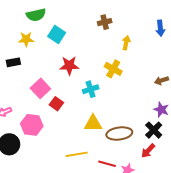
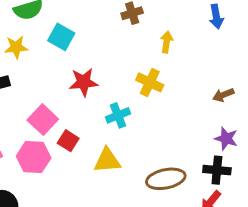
yellow triangle: (93, 123) -> (107, 160), moved
pink hexagon: (32, 125) -> (34, 157), moved
black cross: (154, 130) -> (217, 170), turned -36

